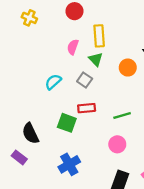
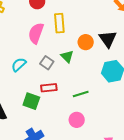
pink semicircle: (73, 47) -> (36, 33), size x1.5
green triangle: (96, 59) -> (67, 56), moved
orange circle: (128, 68) -> (86, 42), moved

